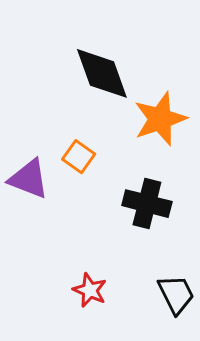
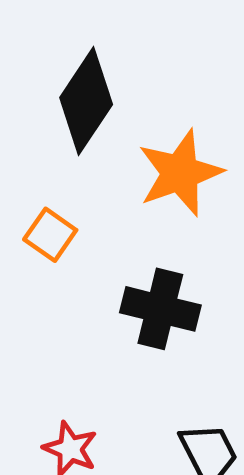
black diamond: (102, 73) -> (86, 101), turned 54

